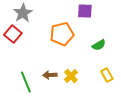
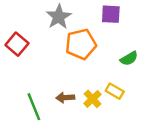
gray star: (23, 13) -> (59, 17), moved
yellow rectangle: (107, 75) -> (115, 91), moved, turned -32

